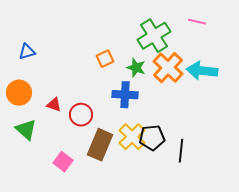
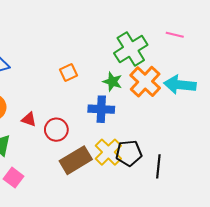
orange square: (105, 59) -> (69, 72), moved
brown rectangle: (100, 145) -> (76, 160), turned 36
pink square: (63, 162) -> (13, 178), moved

